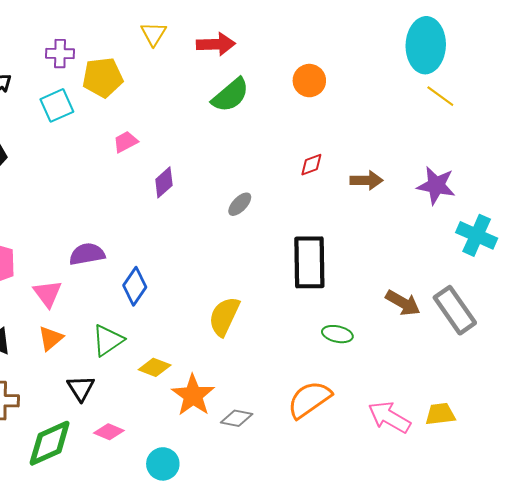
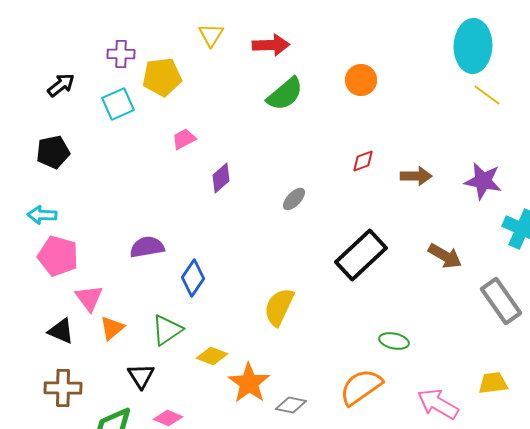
black rectangle: (309, 262) -> (361, 255), turned 48
pink triangle: (48, 294) -> (89, 298), moved
brown arrow: (403, 303) -> (445, 256), moved
green ellipse: (337, 334) -> (394, 341), moved
yellow trapezoid: (440, 414) -> (493, 383), moved

